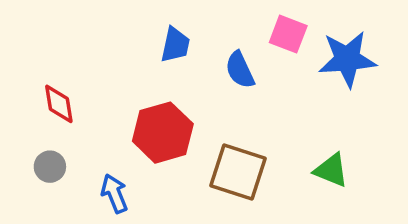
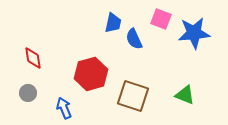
blue trapezoid: (175, 45) -> (113, 23), moved

